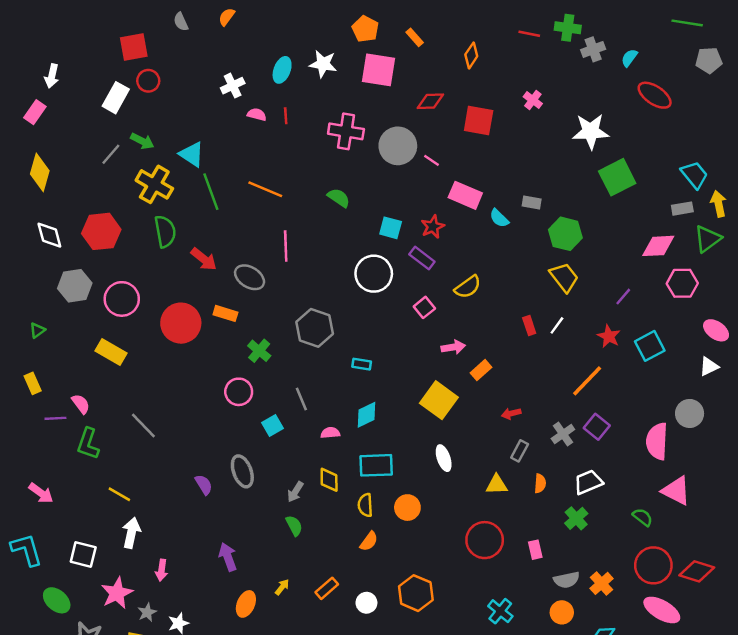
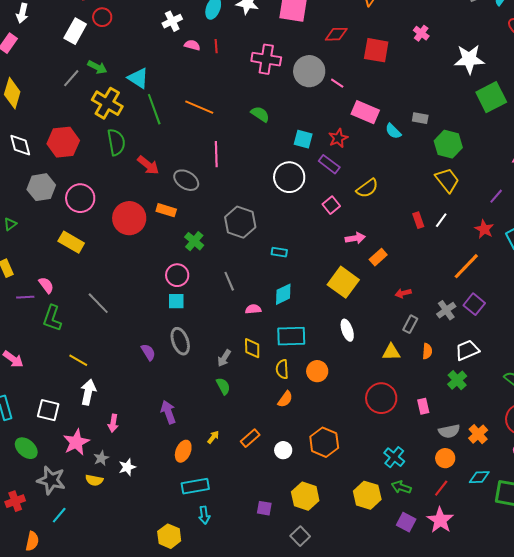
cyan square: (272, 426) -> (176, 301), moved, turned 30

